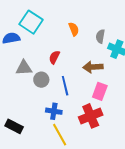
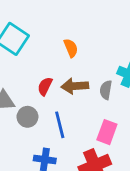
gray semicircle: (100, 36) -> (106, 90), moved
brown arrow: (93, 67) -> (75, 86), moved

